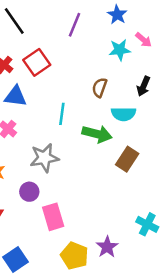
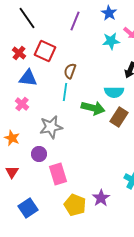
red square: (37, 62) -> (45, 51), turned -30
brown semicircle: (100, 88) -> (70, 71), moved
brown rectangle: (127, 159) -> (119, 117), moved

